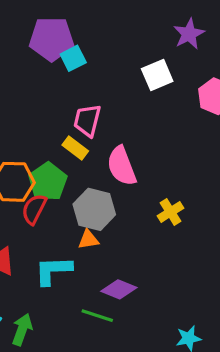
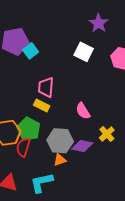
white square: (157, 75) -> (84, 52), turned -30
pink semicircle: (122, 166) -> (83, 111), moved, size x0.7
purple diamond: (119, 289) -> (82, 146), moved

